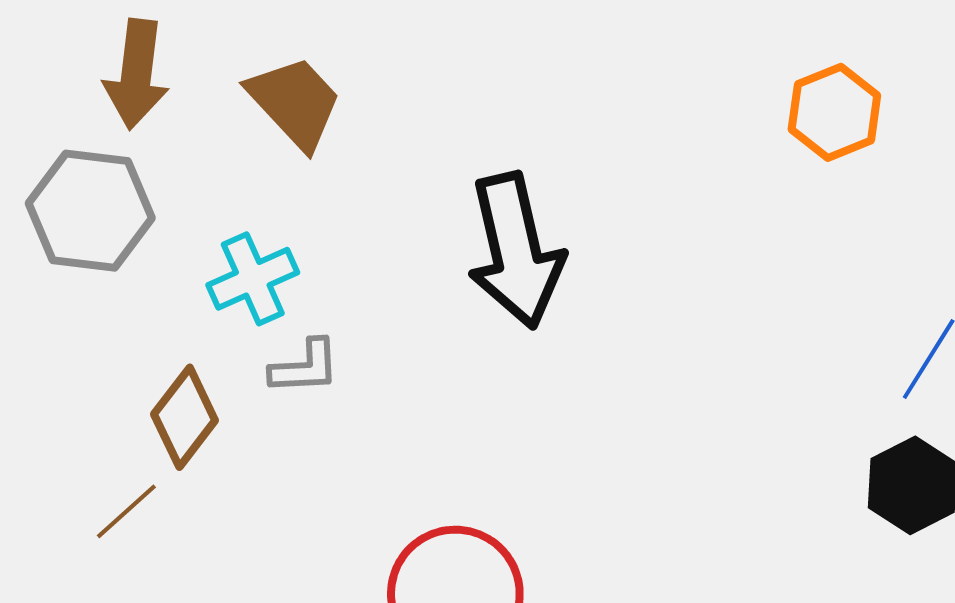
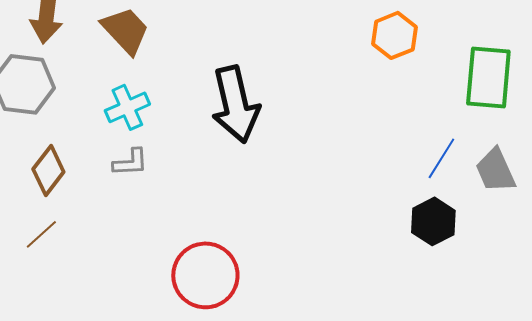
cyan cross: (253, 279) -> (127, 107), moved
brown diamond: (185, 417) -> (48, 170), moved

